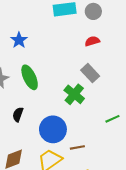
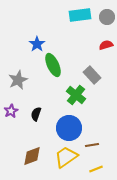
gray rectangle: (90, 73) -> (92, 75), moved
green ellipse: (30, 77) -> (53, 65), moved
green cross: (74, 94) -> (76, 95), moved

